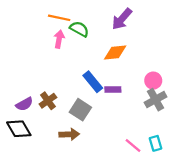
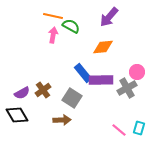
purple rectangle: (113, 90) -> (101, 80), size x1.6
gray cross: (155, 100) -> (127, 88), moved
cyan rectangle: (155, 143) -> (139, 128), turned 32

